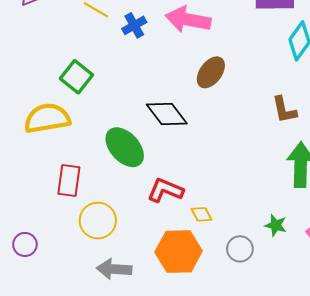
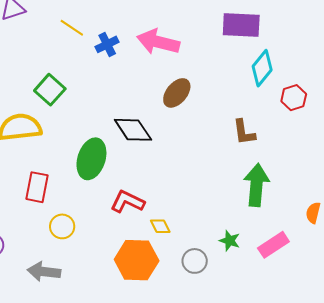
green ellipse: (125, 147) -> (91, 159), turned 57
yellow circle: (98, 221) -> (62, 226), size x0.7
gray arrow: (114, 269) -> (44, 272), moved

